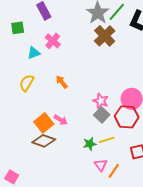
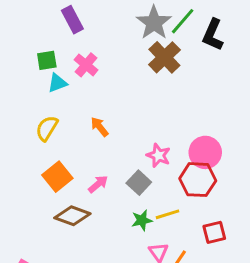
green square: (18, 28) -> (47, 60), moved
gray square: (102, 115) -> (139, 183), moved
pink arrow: (61, 120) -> (98, 184), turned -72
orange square: (44, 123) -> (57, 177), moved

